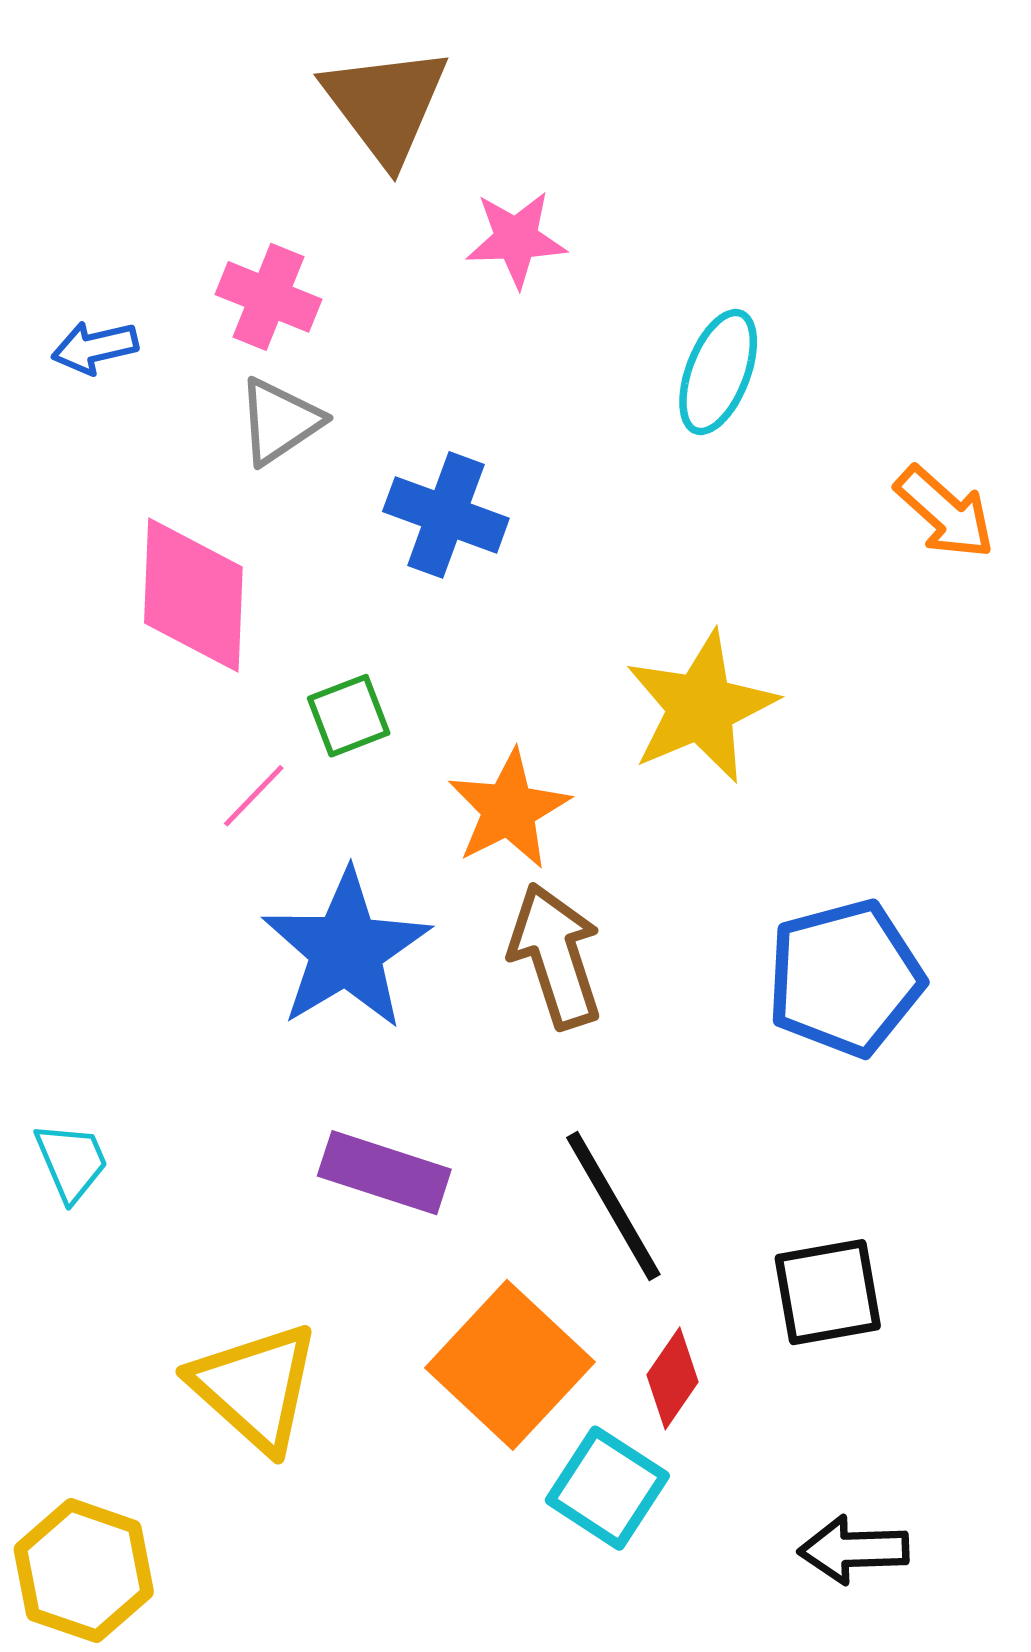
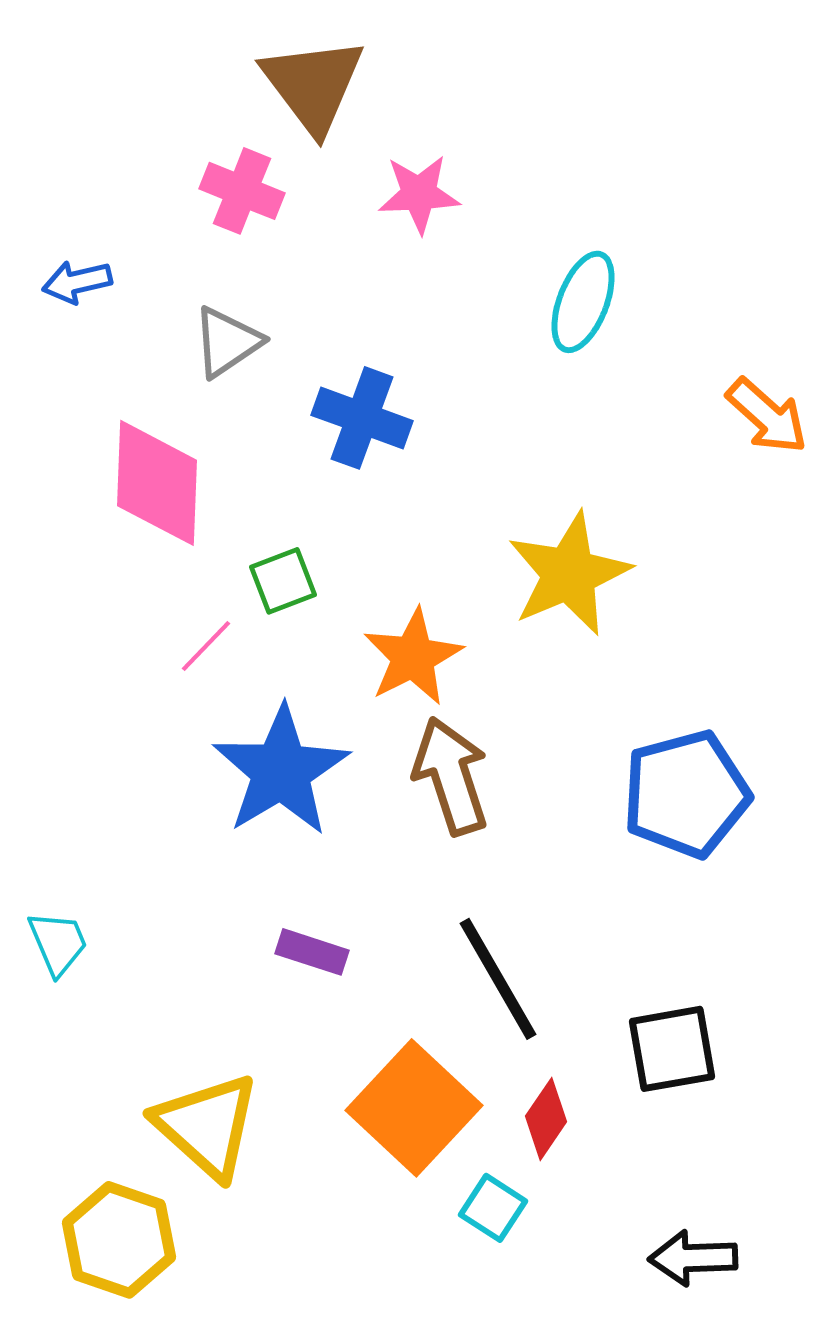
pink cross: (269, 297) -> (242, 191), moved
purple rectangle: (384, 1173) -> (312, 952), size x0.7
cyan square: (607, 1488) -> (493, 1208), size x0.7
yellow hexagon: (84, 1571) -> (119, 1240), moved

